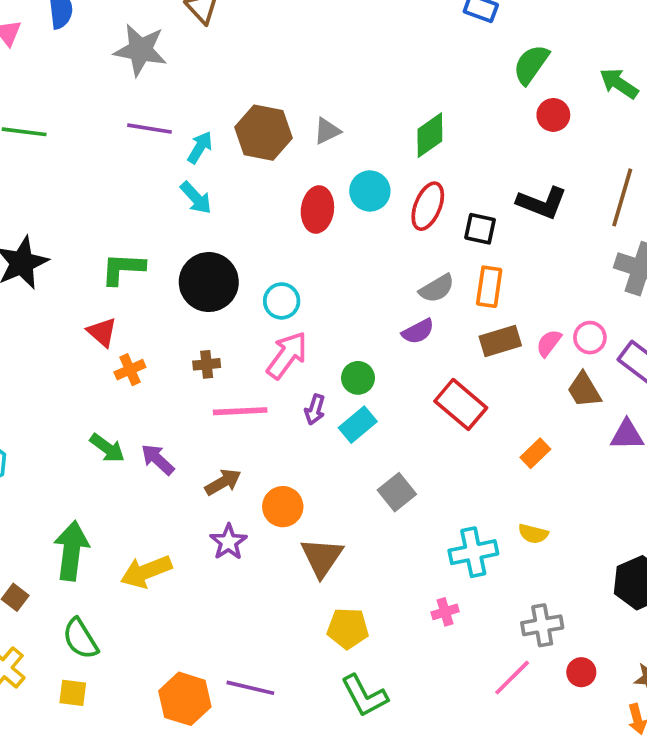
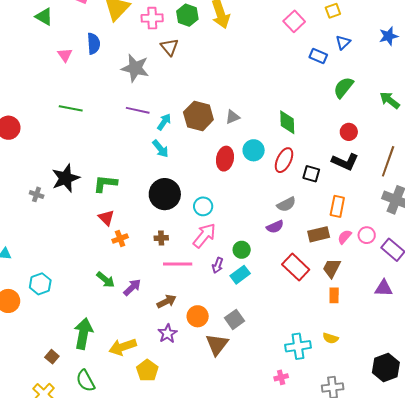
red circle: (553, 115) -> (349, 132), moved
green diamond: (430, 135) -> (287, 122), turned -60
green L-shape: (123, 269) -> (105, 184), moved
orange rectangle: (489, 287) -> (337, 206), moved
brown trapezoid: (584, 390) -> (332, 268), moved, turned 55
orange rectangle: (535, 453) -> (334, 295), turned -49
purple arrow: (158, 459) -> (132, 287), turned 90
gray square: (397, 492) -> (234, 319), moved
yellow pentagon: (348, 628) -> (147, 370), moved, turned 30

